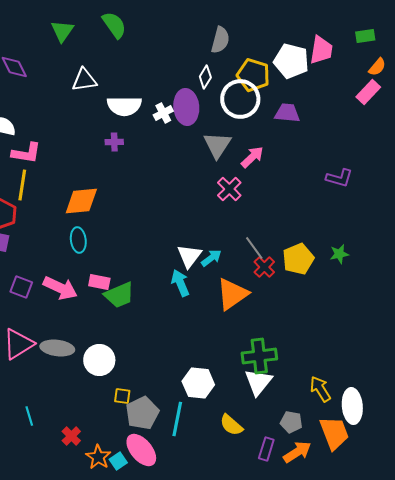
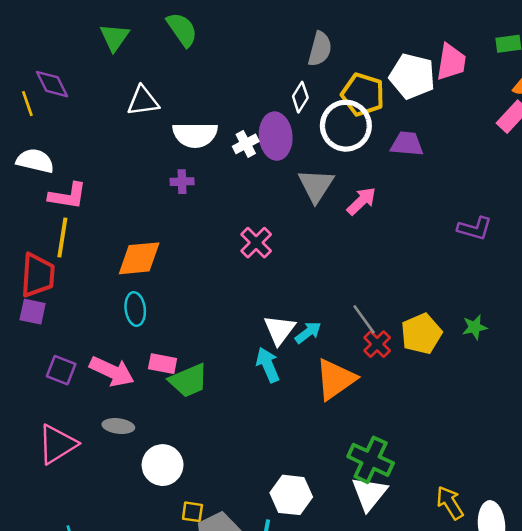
pink cross: (229, 189) -> (256, 243), moved
gray ellipse: (57, 348) -> (118, 426), moved, size x0.7
green cross: (259, 356) -> (371, 460), turned 32

